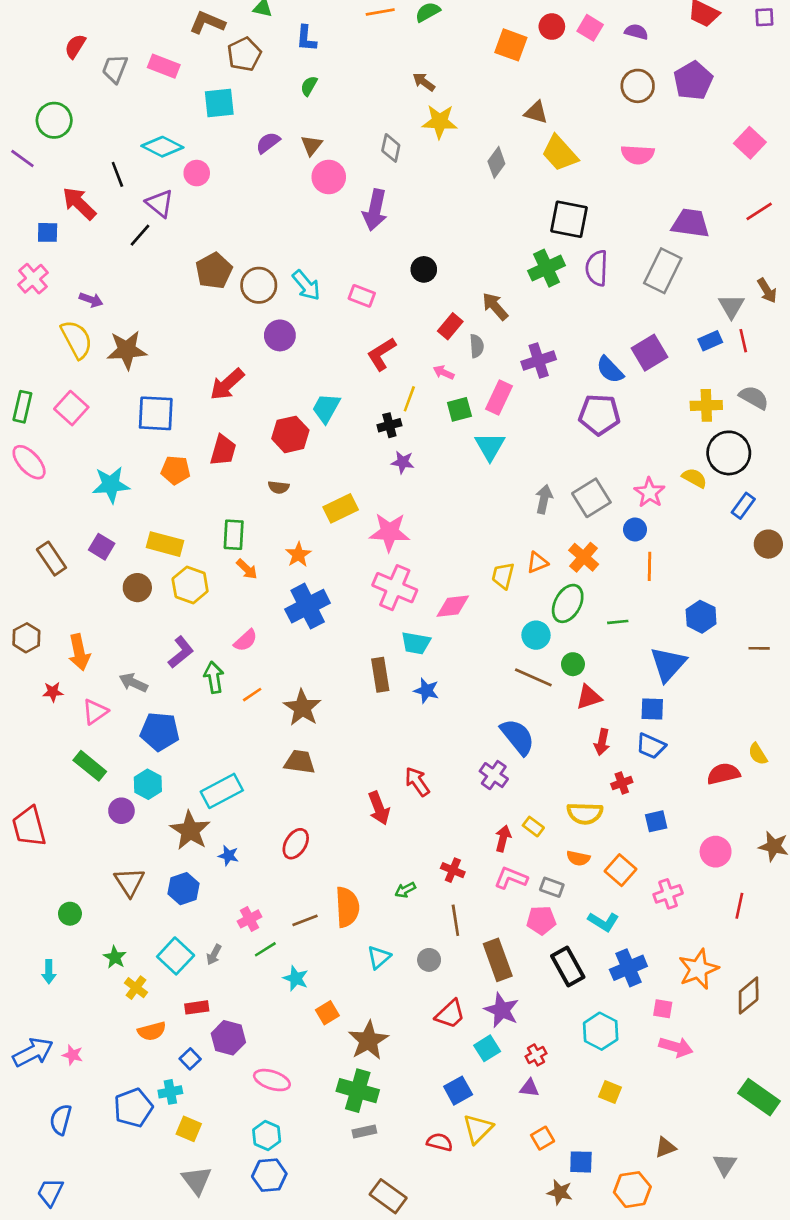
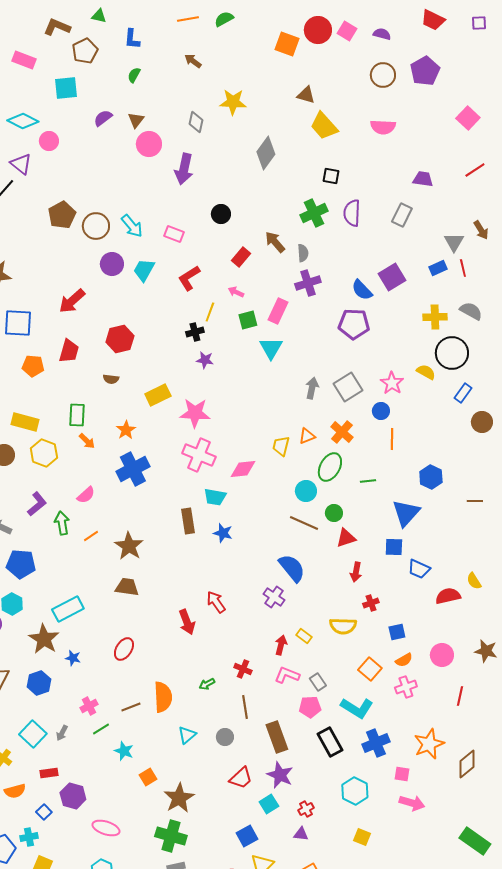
red circle: (552, 27) -> (318, 30), size x1.4
brown arrow: (424, 82) -> (193, 61), moved
gray diamond: (496, 162) -> (266, 153), moved, size x1.4
black square: (569, 219) -> (331, 176), size x0.6
purple trapezoid: (690, 223) -> (423, 179), size x0.7
gray rectangle: (663, 271) -> (402, 215), size x0.7
gray semicircle: (477, 346) -> (303, 253), moved
cyan trapezoid: (326, 408) -> (144, 270), moved
blue trapezoid: (651, 746) -> (419, 569), moved
orange semicircle: (578, 858) -> (404, 660), moved, turned -42
gray rectangle: (552, 887) -> (318, 682), turned 36
cyan L-shape: (603, 922) -> (357, 708), size x1.4

